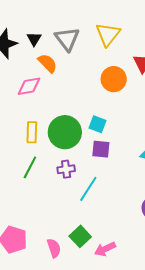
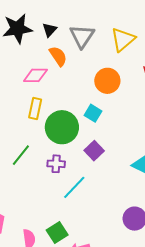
orange circle: (114, 79) -> (107, 81), moved
cyan square: (97, 124) -> (93, 113), moved
yellow rectangle: (32, 132) -> (35, 109), moved
purple square: (101, 149) -> (94, 151), turned 30

